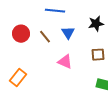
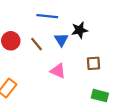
black star: (96, 24) -> (79, 30), moved

